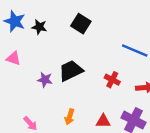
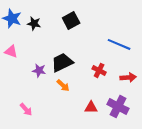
black square: (81, 24) -> (71, 20), turned 30
orange arrow: (70, 117) -> (63, 85), moved, turned -64

